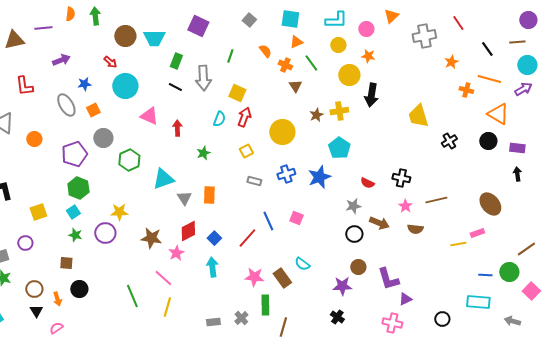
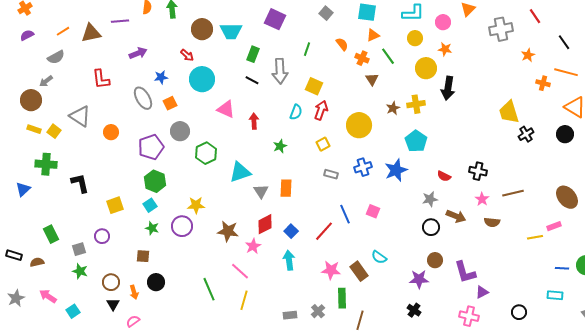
yellow trapezoid: (418, 116) -> (509, 112), moved
cyan rectangle: (478, 302) -> (555, 295), size x0.7

